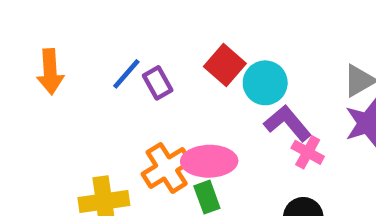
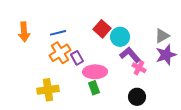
blue line: (126, 74) -> (58, 33), turned 35
purple rectangle: (158, 83) -> (77, 58), moved
orange cross: (167, 168) -> (60, 53), moved

